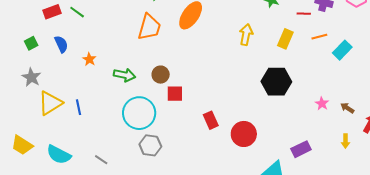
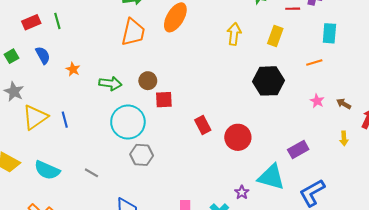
green line: (77, 12) -> (57, 21), turned 42
orange line: (319, 37) -> (314, 62), moved
cyan rectangle: (342, 50) -> (329, 33), moved, turned -36

